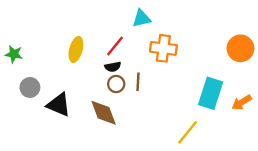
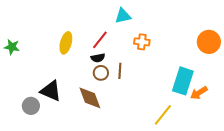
orange cross: (163, 48) -> (142, 42), size x0.7
gray circle: (30, 87) -> (31, 106), moved
orange arrow: (242, 102) -> (199, 93), moved

